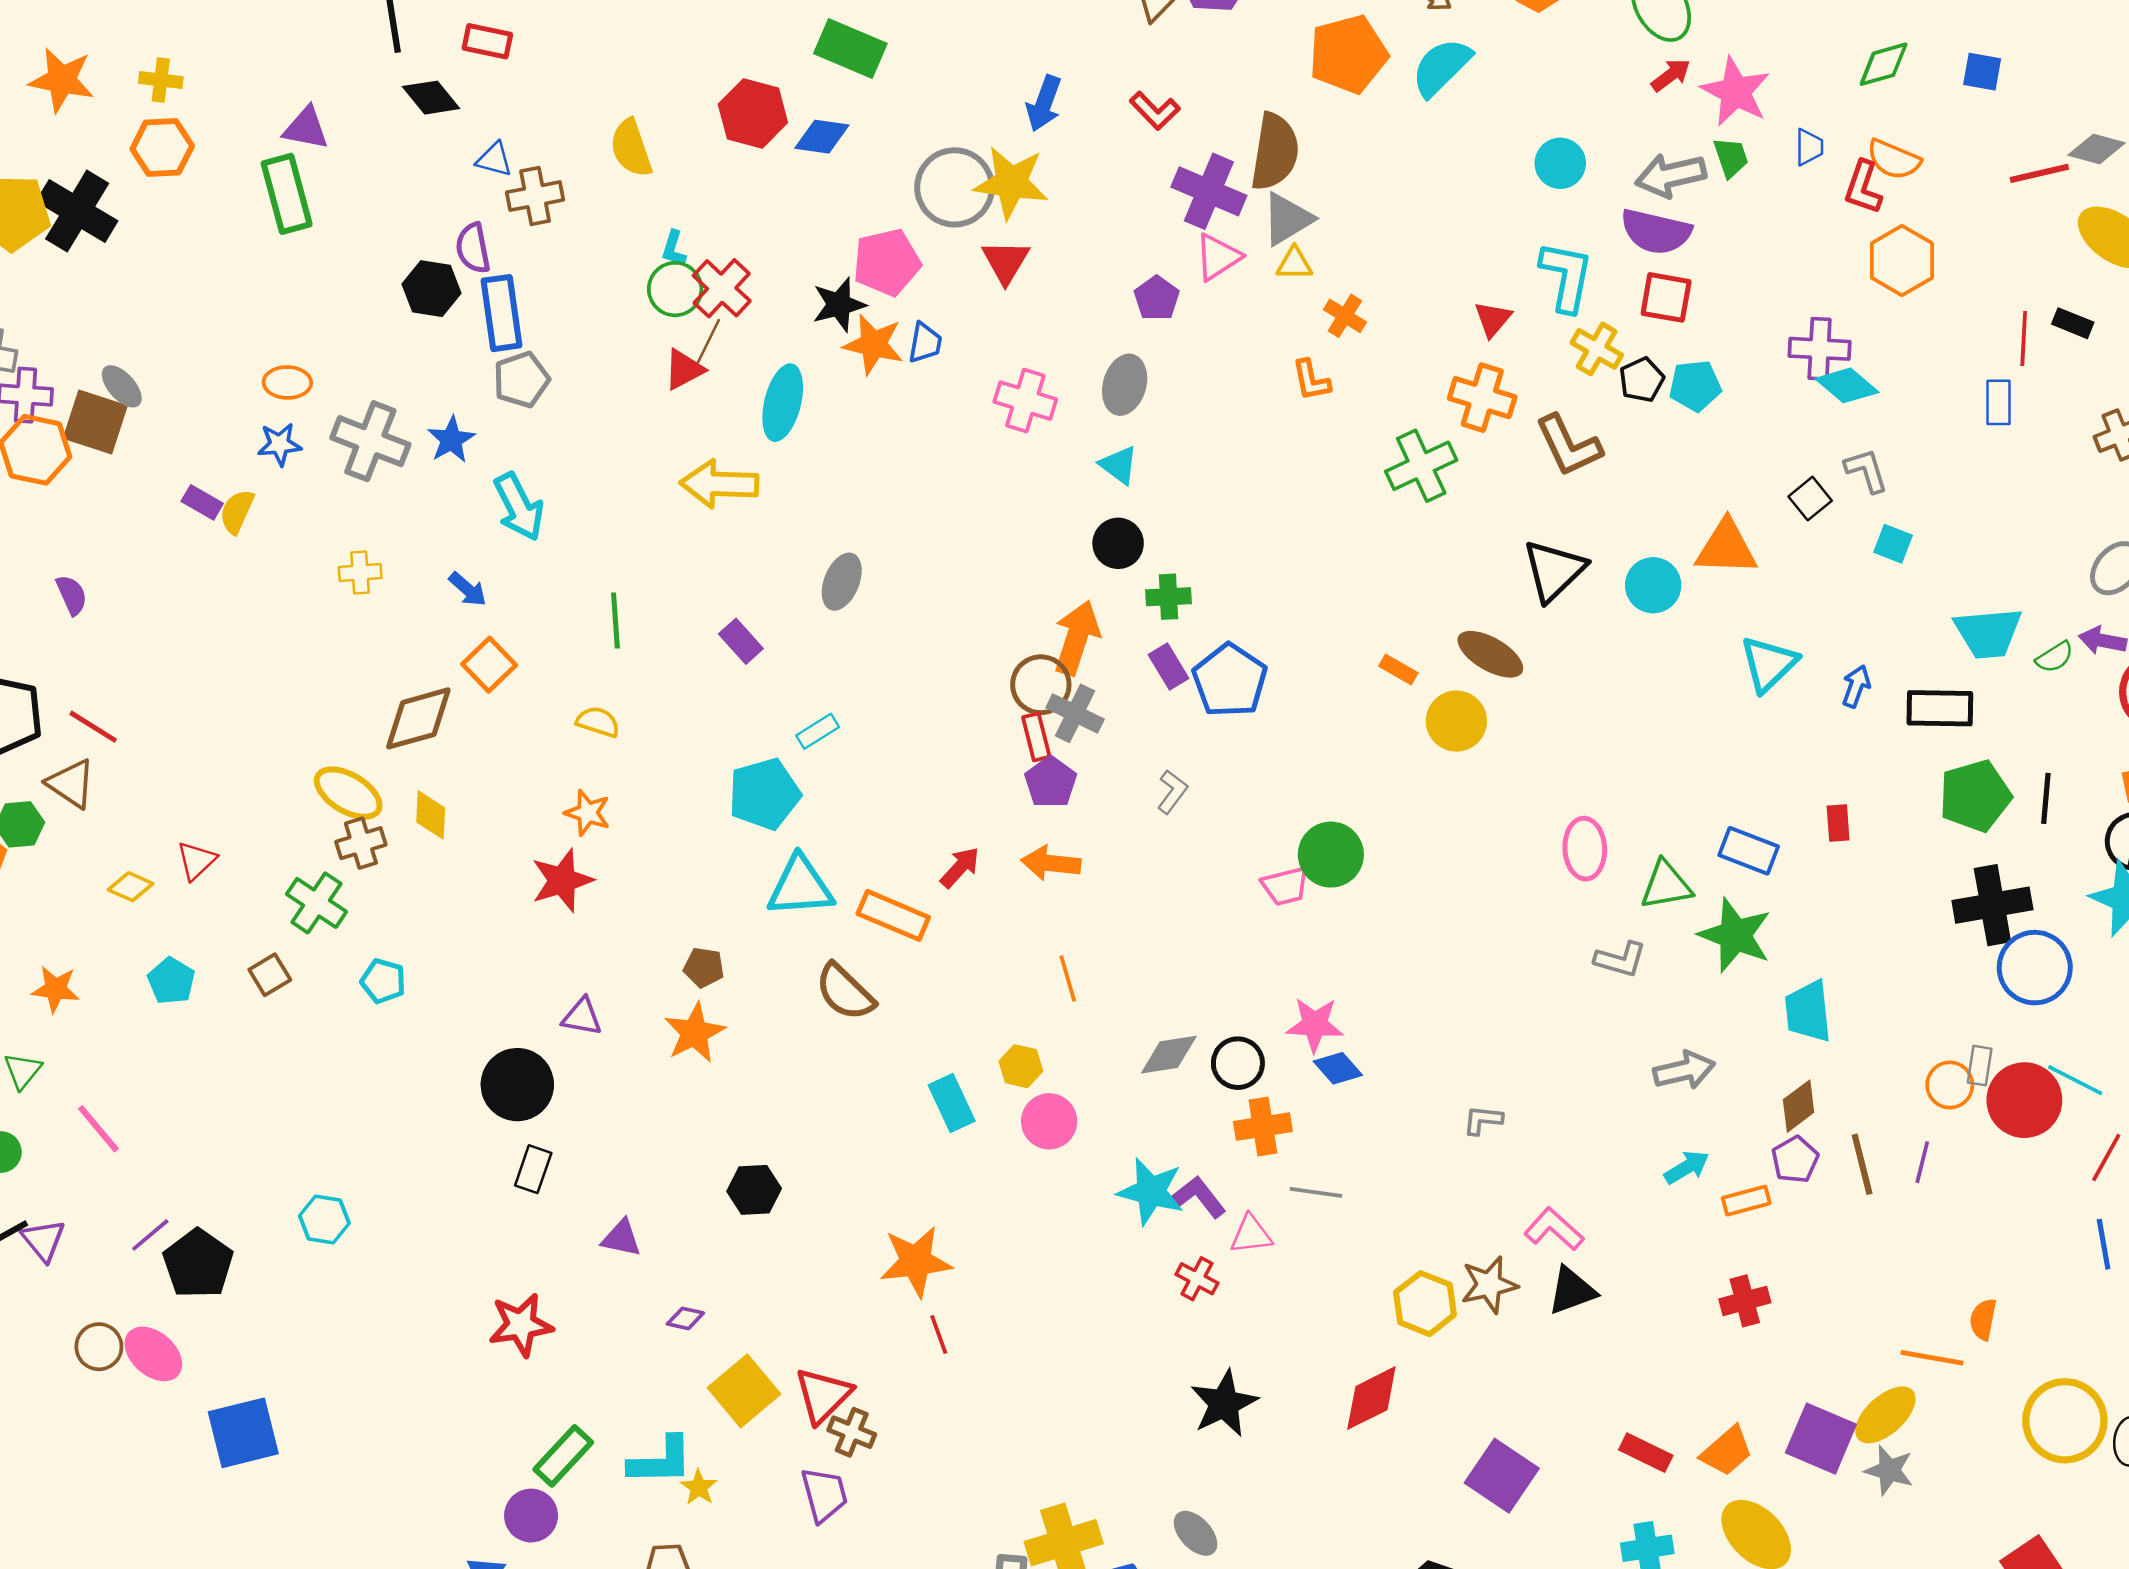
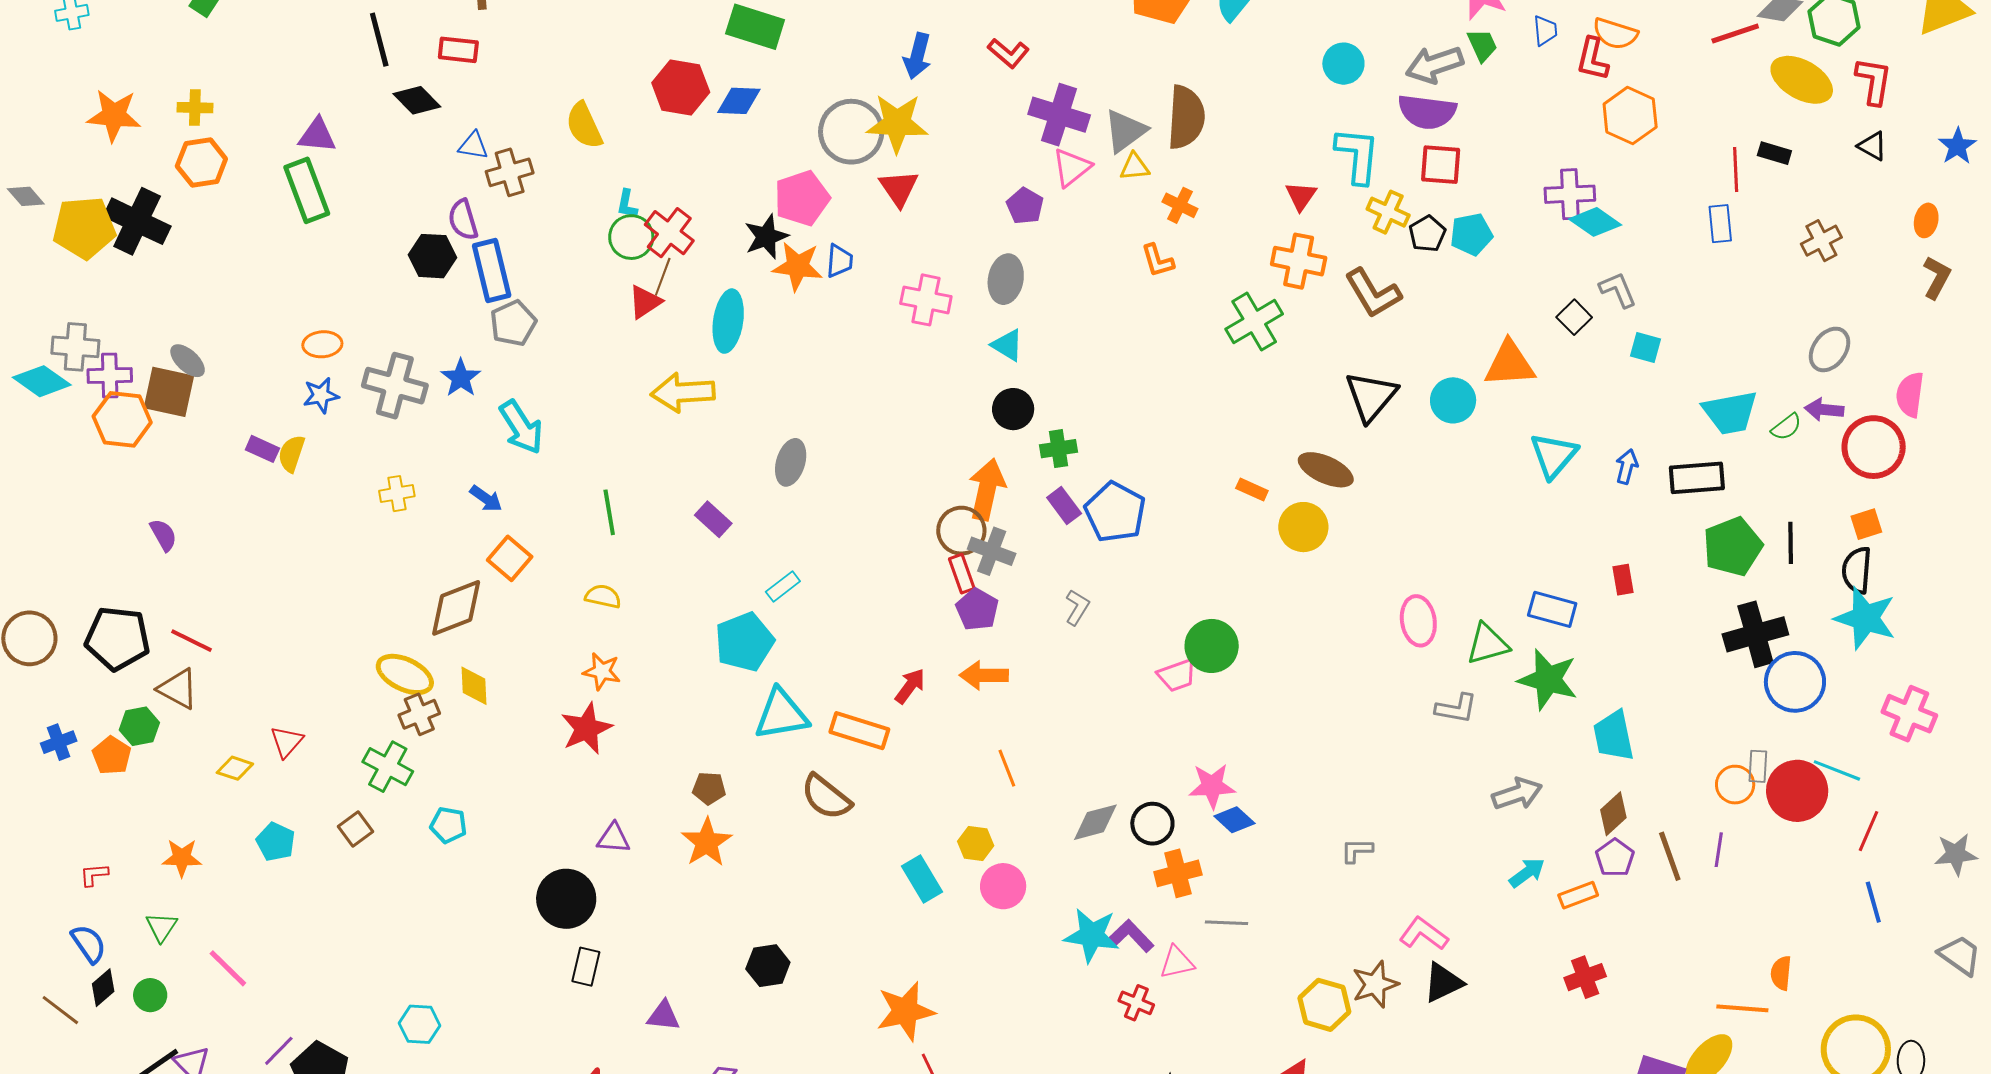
brown semicircle: (1275, 152) -> (1186, 117), moved

